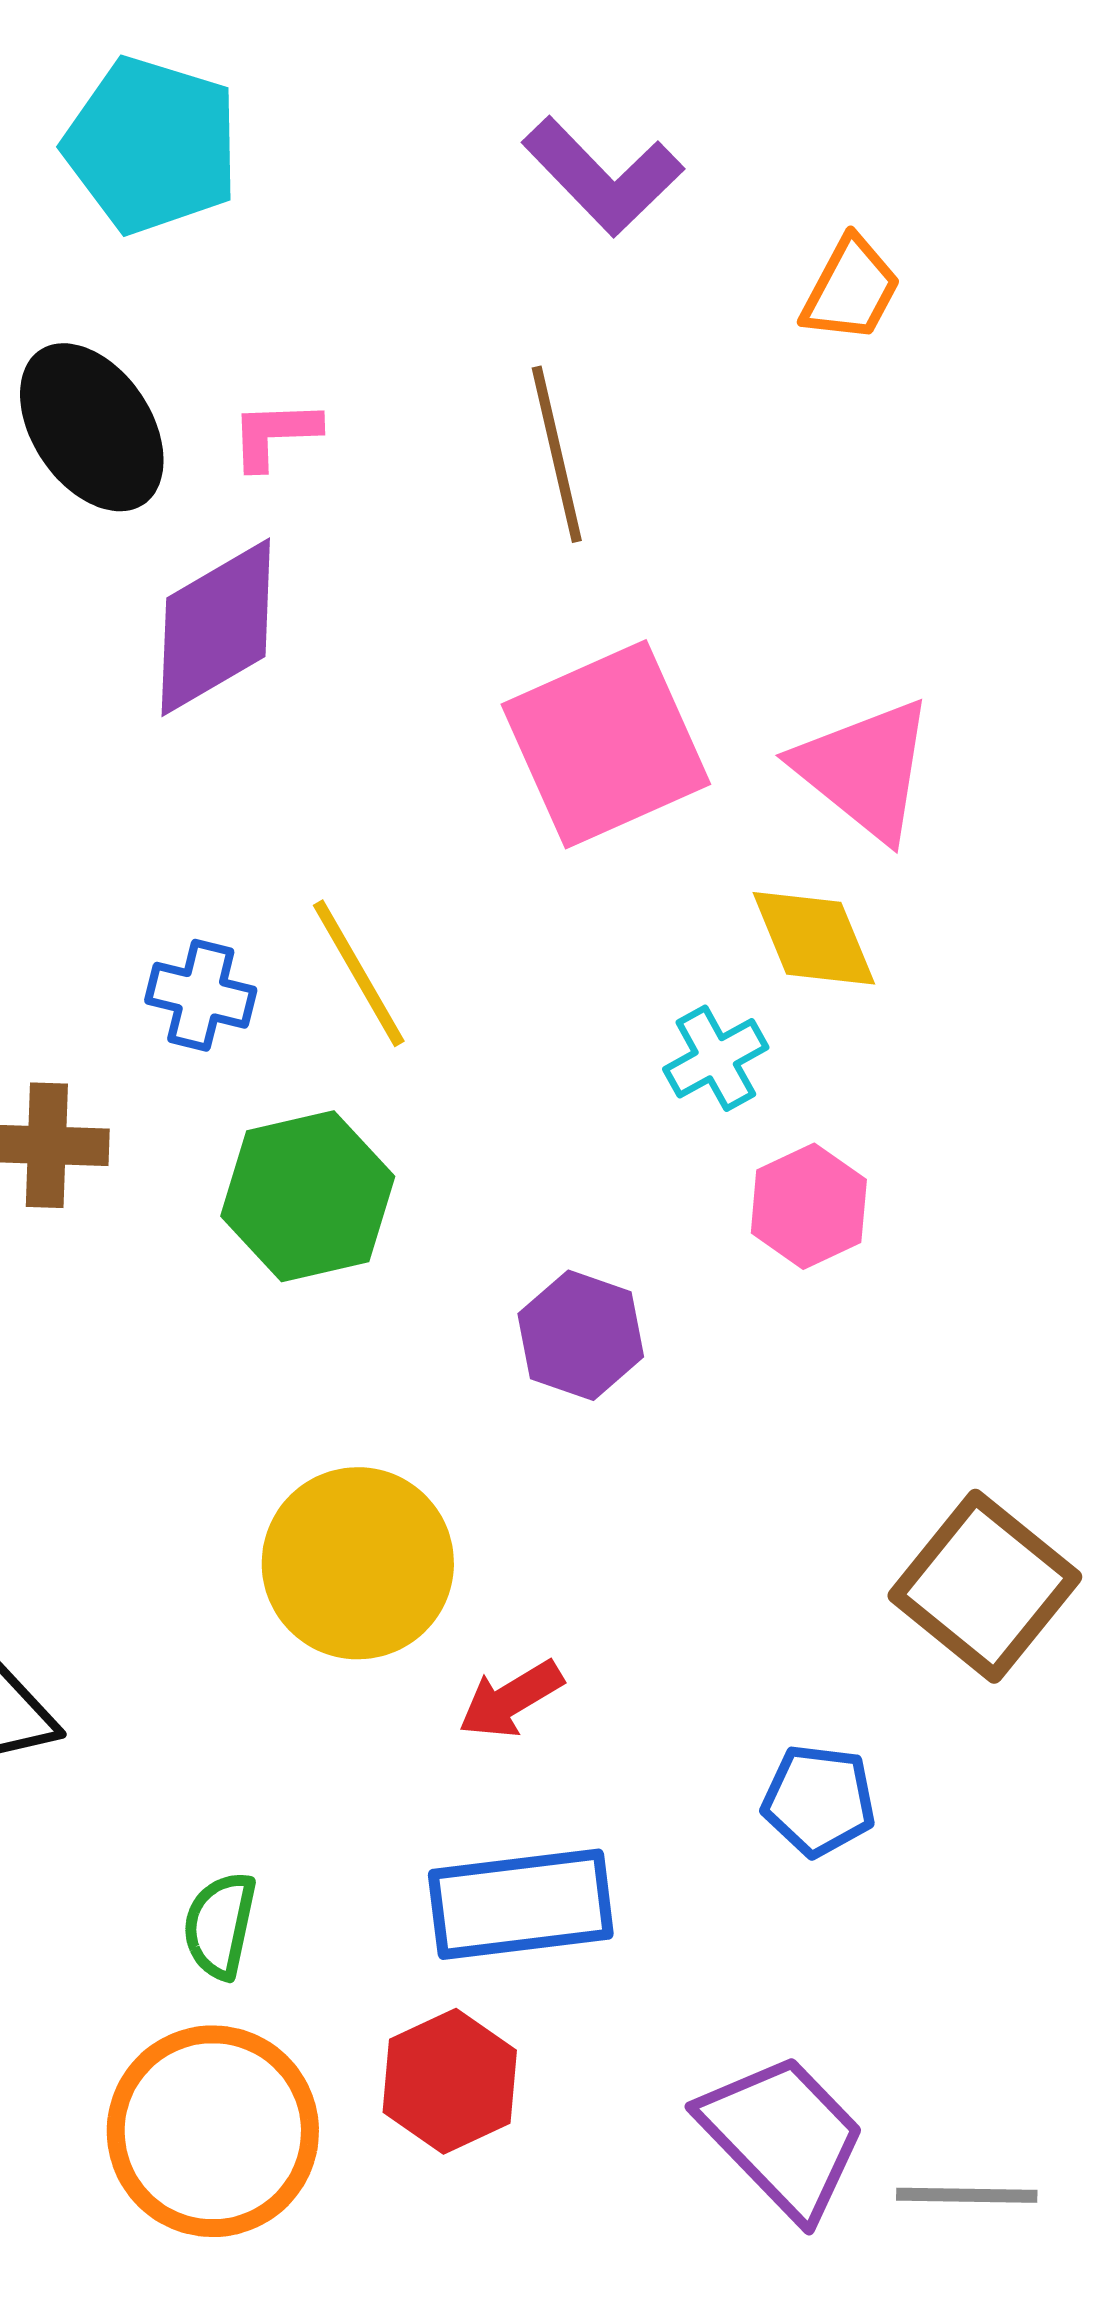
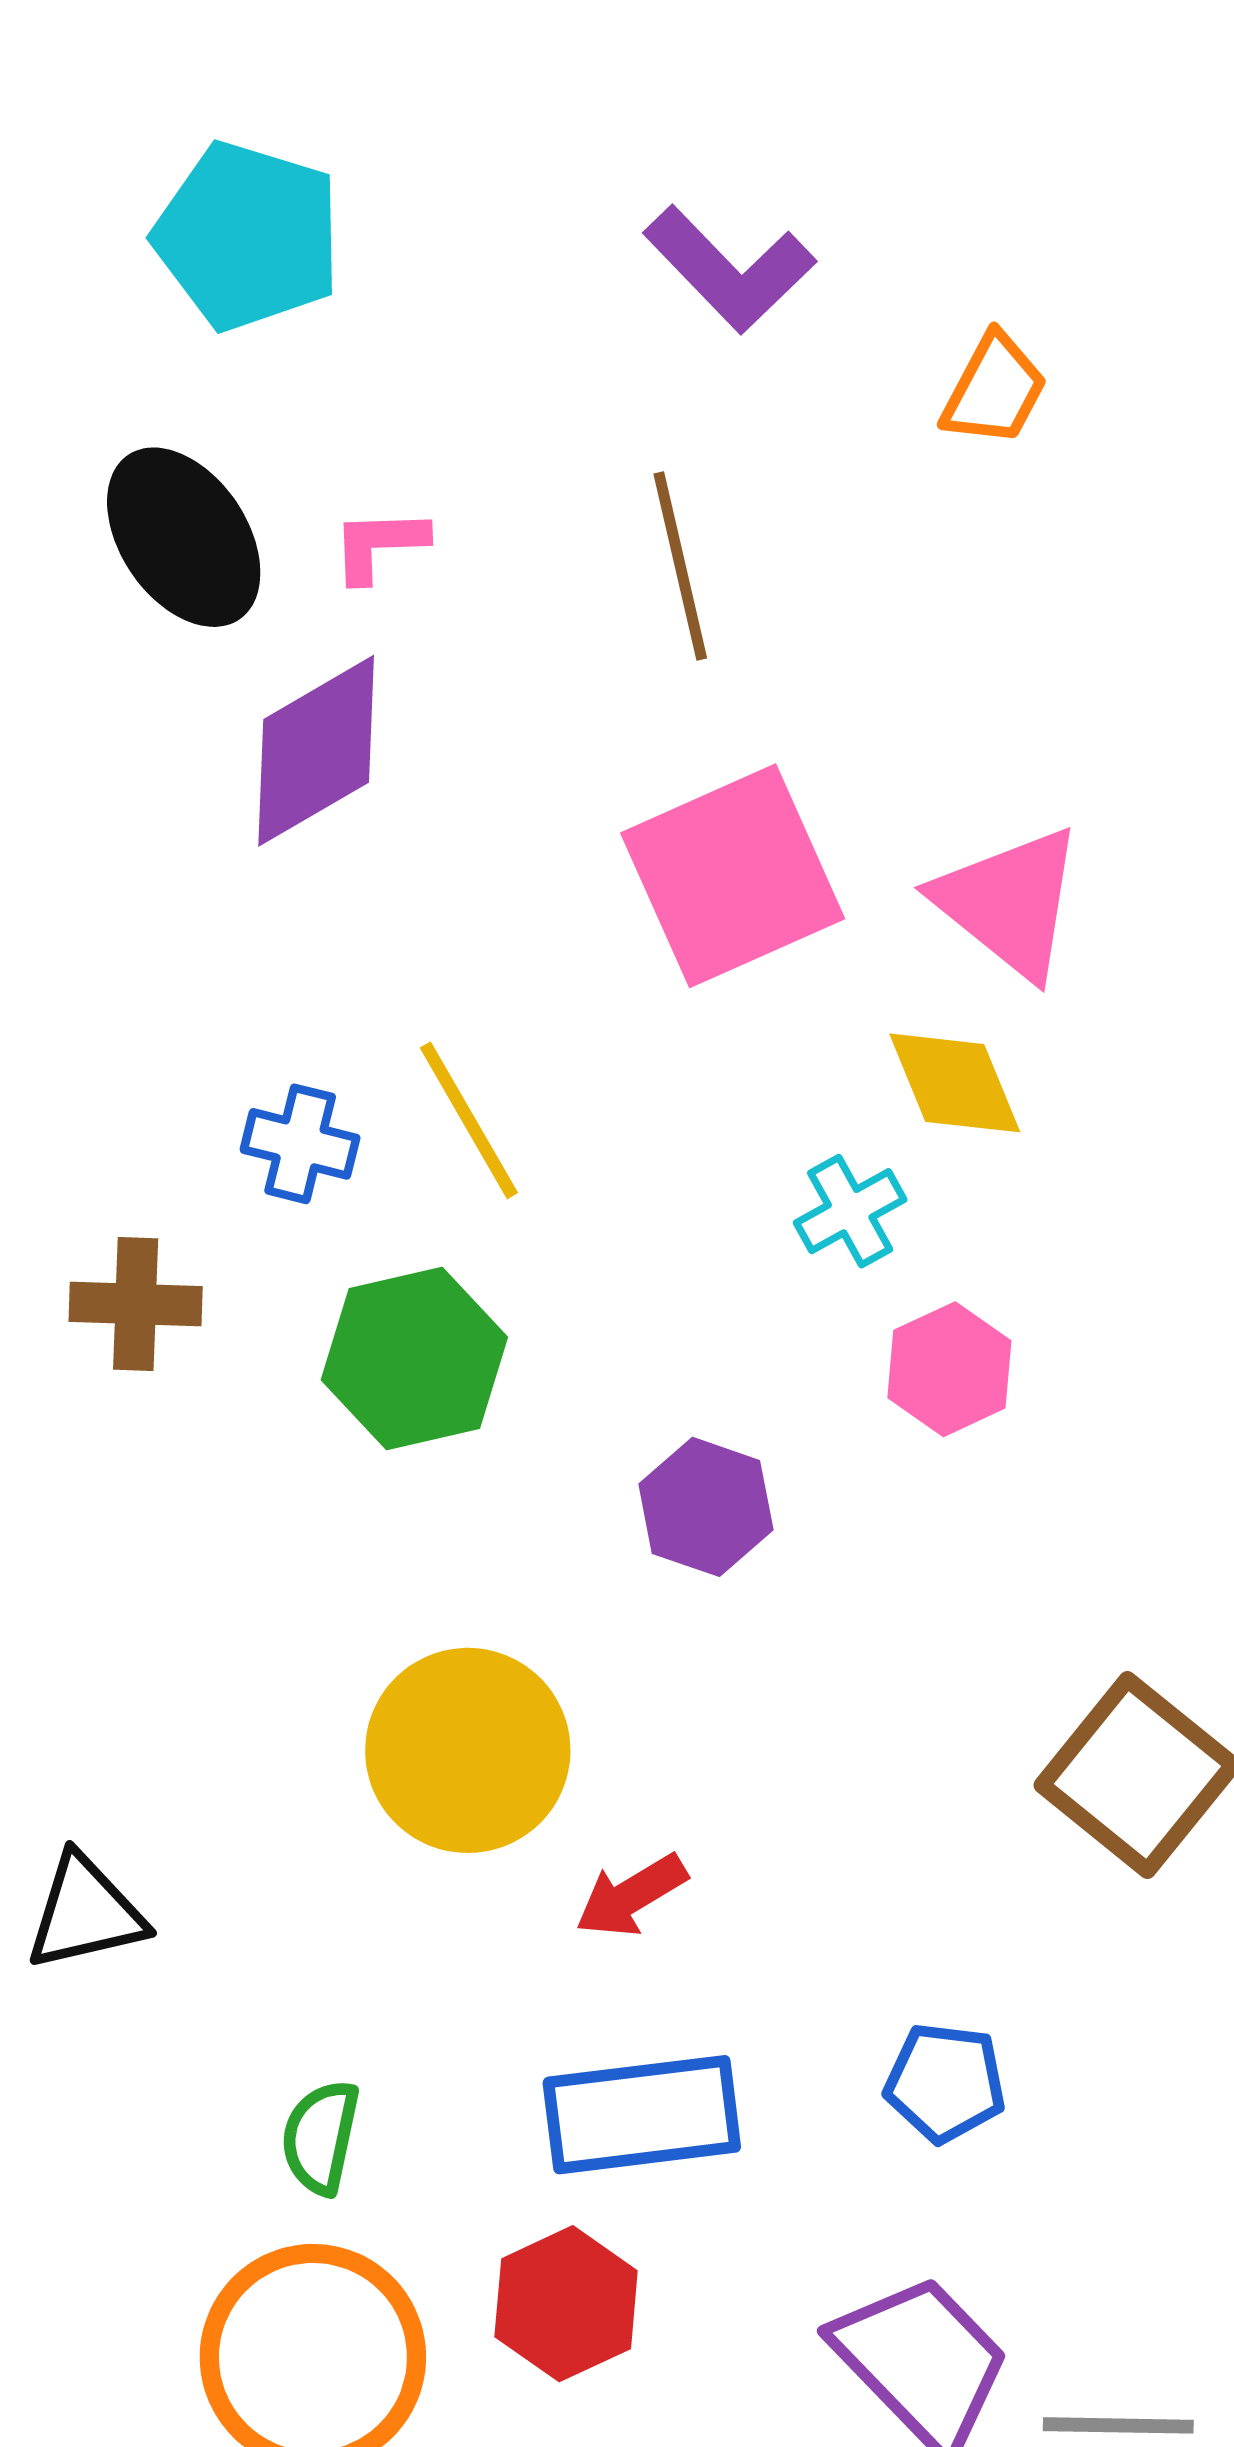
blue pentagon: (819, 1800) -> (945, 2083), moved

